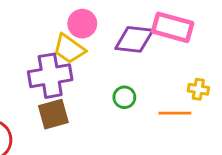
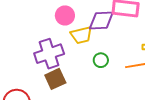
yellow trapezoid: (69, 49) -> (81, 35), moved, turned -40

